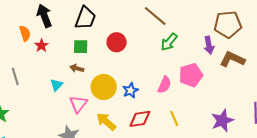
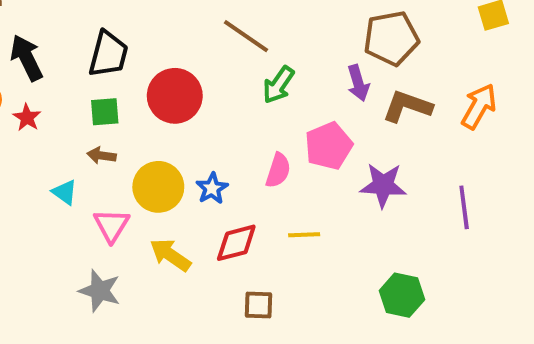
red circle: (117, 42) -> (175, 96), size x1.4
cyan triangle: (57, 85) -> (65, 192), turned -32
yellow line: (174, 118) -> (304, 235), turned -63
purple star: (222, 121) -> (383, 185), moved, turned 30

